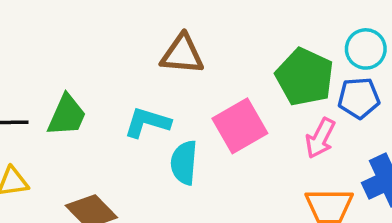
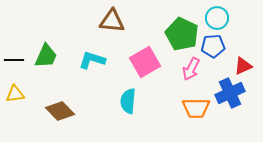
cyan semicircle: (184, 163) -> (128, 101), moved

